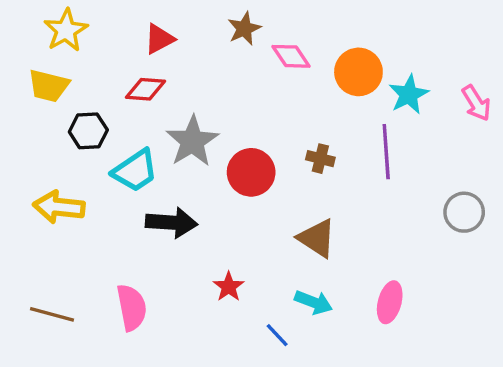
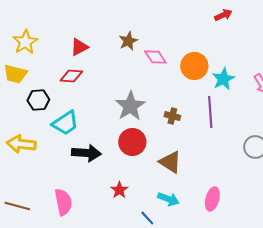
gray star: (192, 141) -> (130, 106), moved
red circle: (251, 172) -> (132, 142), moved

